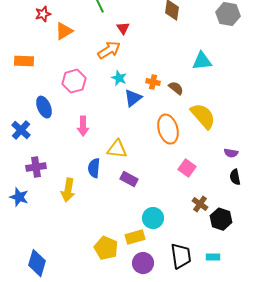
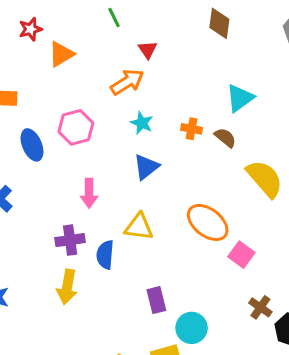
cyan triangle: (202, 61) -> (240, 98), moved, turned -30
blue triangle: (133, 98) -> (146, 167), moved
blue ellipse: (44, 107) -> (32, 145), moved
orange ellipse: (168, 129) -> (208, 222), moved, turned -36
purple cross: (36, 167) -> (70, 240), moved
purple rectangle: (129, 179) -> (156, 300), moved, turned 48

